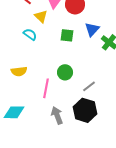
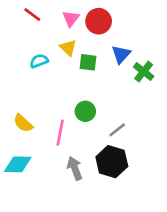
yellow triangle: (41, 16) -> (68, 48), moved
cyan semicircle: (30, 34) -> (39, 61), turned -56
yellow semicircle: (19, 71) -> (23, 123), moved, turned 49

